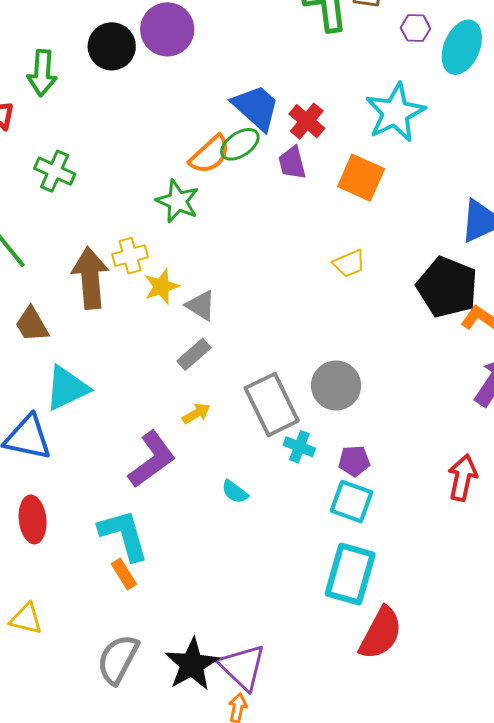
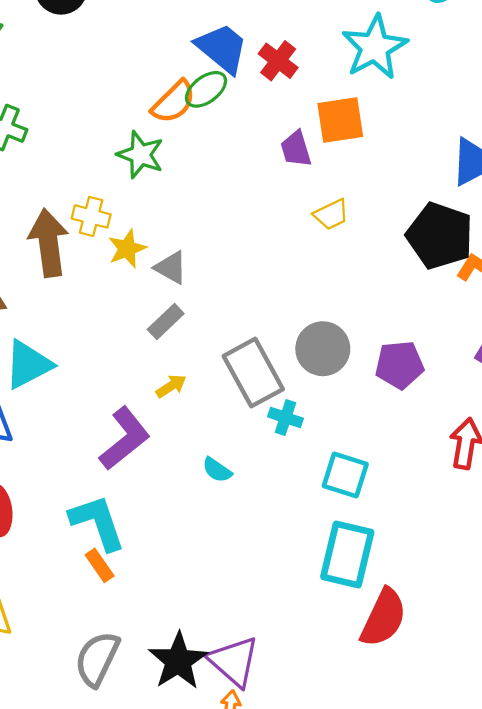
purple trapezoid: (292, 163) -> (296, 149), moved
orange square: (361, 178) -> (340, 120), turned -30
yellow cross: (130, 256) -> (91, 216), turned 32
purple pentagon: (354, 461) -> (399, 365), moved, size x1.4

